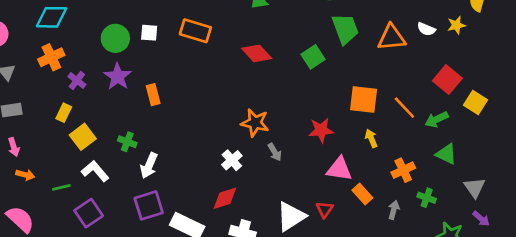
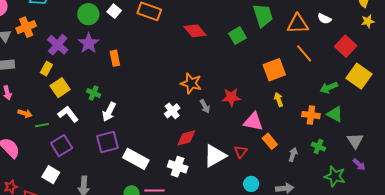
yellow star: (456, 25) -> (368, 21), moved
white square: (149, 33) -> (114, 11), turned 32
orange cross: (51, 57) -> (26, 27), moved
red square: (447, 79) -> (346, 46), moved
purple cross: (77, 80) -> (58, 45), size x1.5
orange square: (364, 100) -> (274, 70), turned -30
yellow square: (476, 102) -> (359, 76), size x1.4
orange line: (404, 108) -> (304, 53), moved
red star: (321, 130) -> (231, 97), moved
orange cross: (403, 170) -> (311, 115), moved, turned 30
orange arrow: (25, 175) -> (25, 113), moved
red diamond: (225, 198) -> (186, 138), moved

